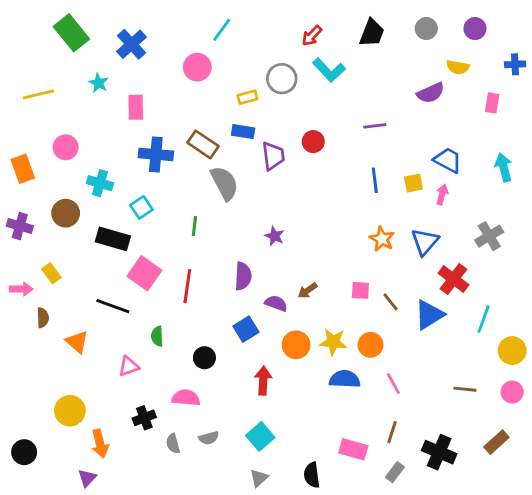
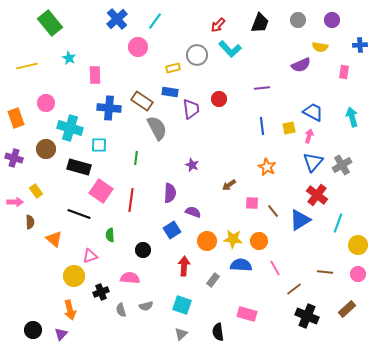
blue cross: (131, 44) -> (117, 19), moved
cyan cross: (100, 183) -> (70, 128), size x1.4
cyan square: (141, 207) -> (99, 145), turned 35
blue triangle: (425, 242) -> (313, 162), moved
brown arrow: (308, 290) -> (229, 185), moved
yellow circle: (70, 411) -> (74, 276), moved
brown line: (392, 432) -> (294, 289), moved, turned 35
cyan square: (260, 436) -> (182, 305), turned -30
black circle: (24, 452) -> (33, 330), moved
gray rectangle: (395, 472) -> (213, 280), moved

